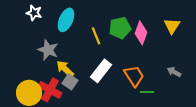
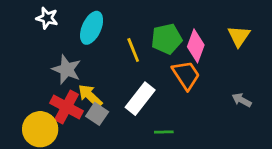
orange trapezoid: (134, 76) -> (186, 75), moved
red cross: (50, 90) -> (67, 107), moved
green line: (147, 92) -> (164, 132), moved

